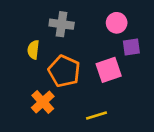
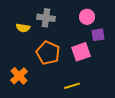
yellow semicircle: (33, 50) -> (23, 28), moved, turned -88
orange cross: (43, 102) -> (19, 76), moved

